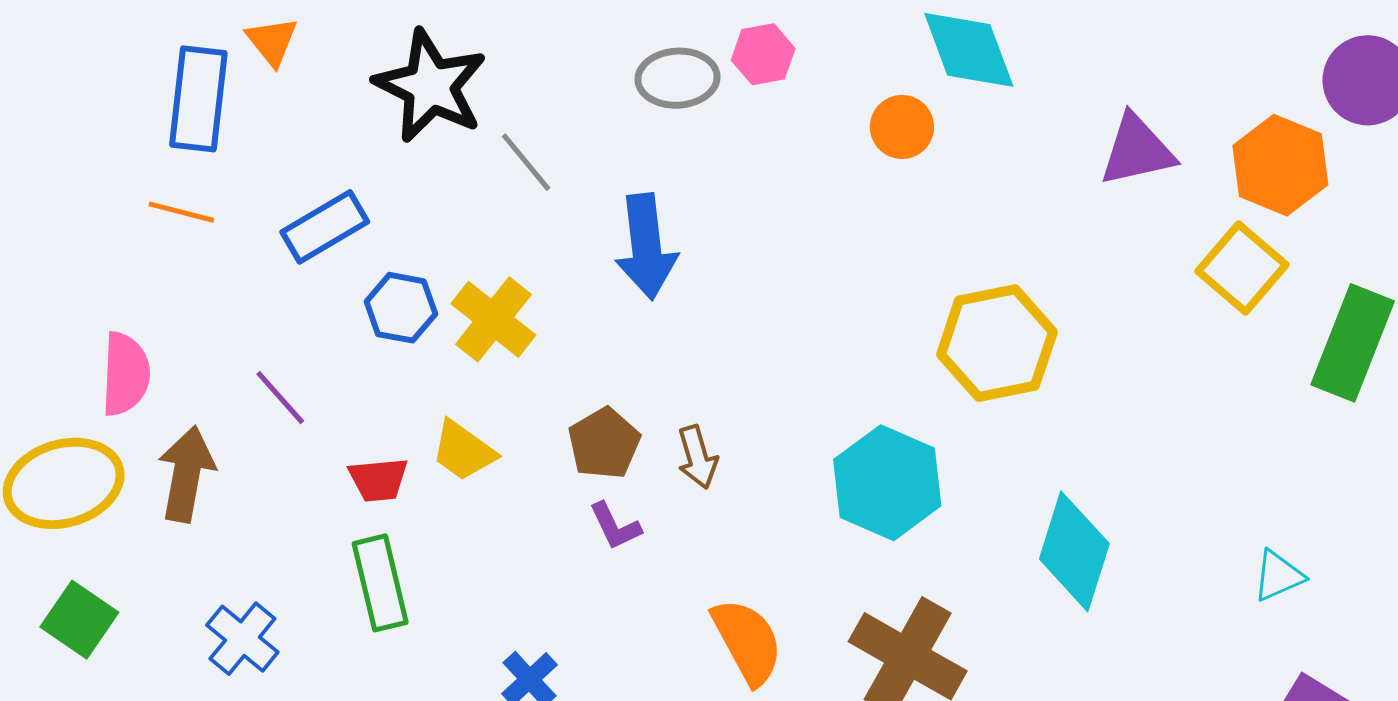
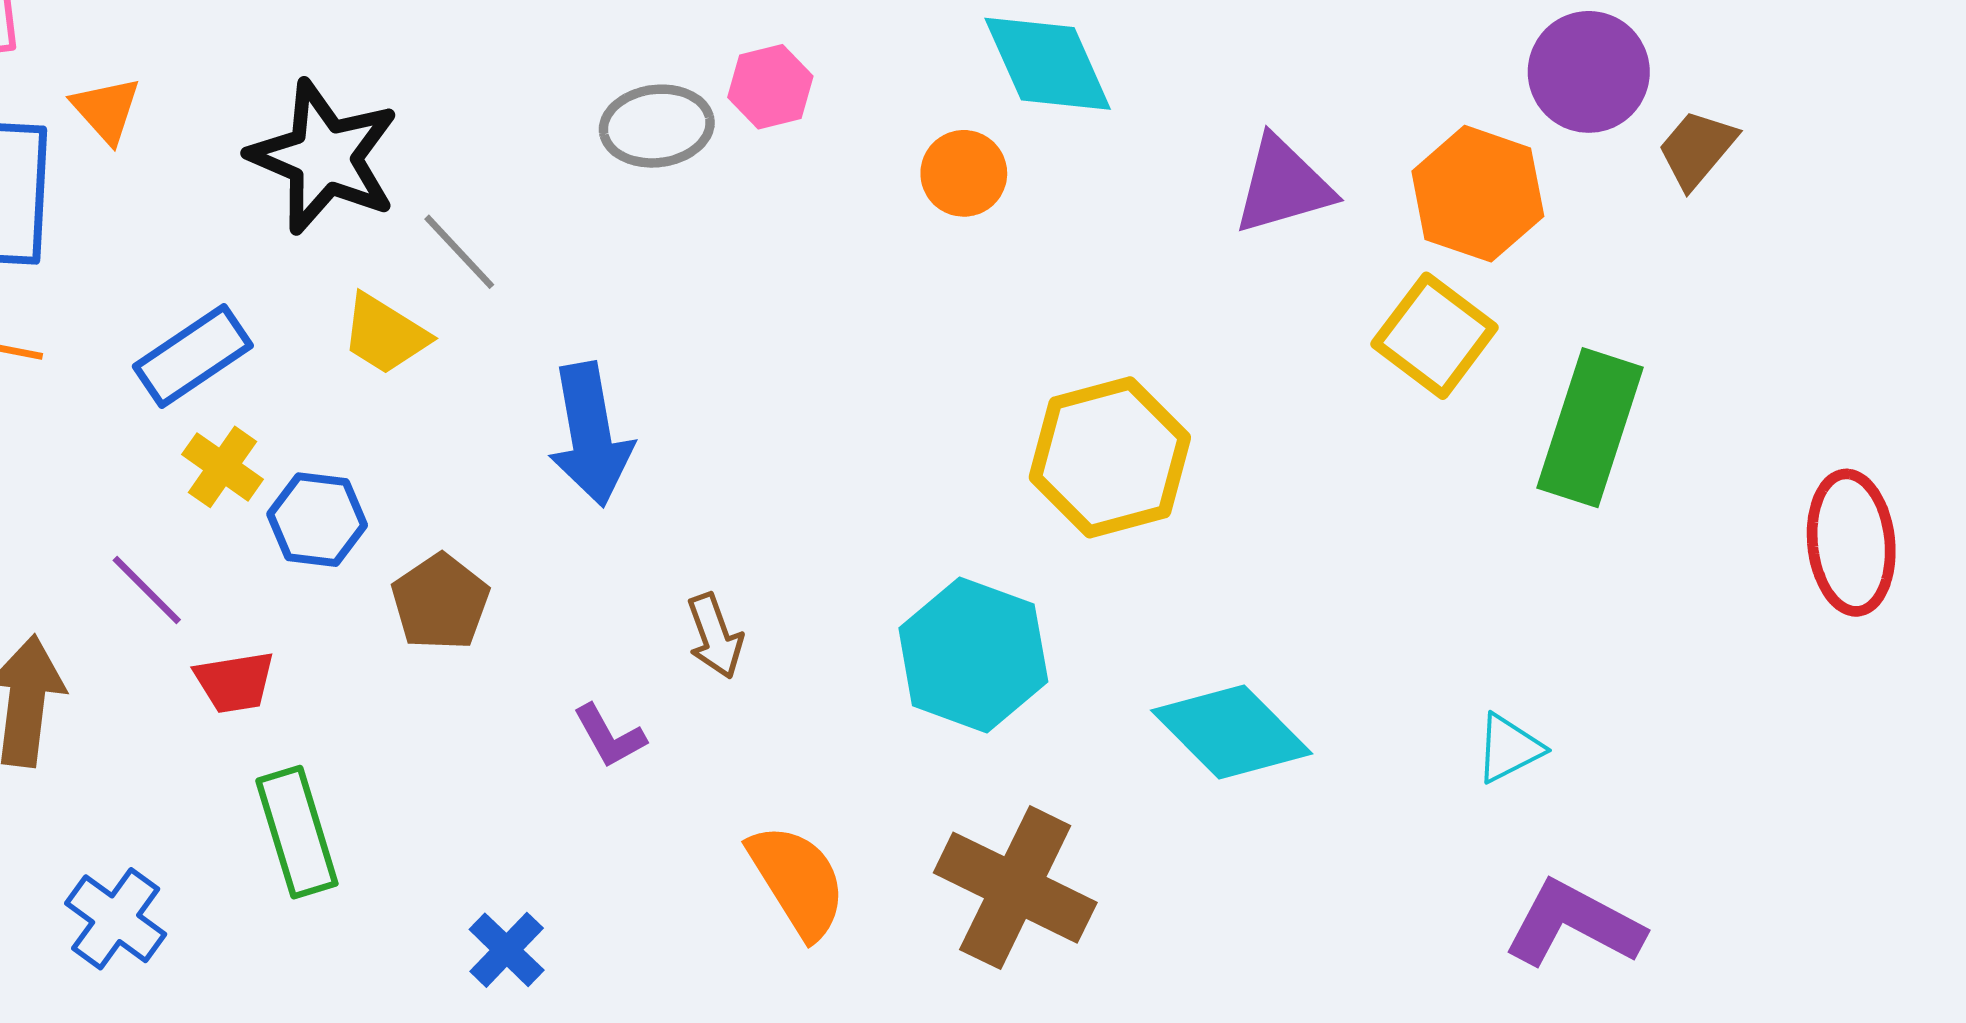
blue arrow: (646, 247) -> (590, 434), moved
blue hexagon: (401, 308) -> (317, 520), moved
yellow cross: (493, 319) -> (223, 467), moved, size x0.7
brown pentagon: (604, 443) -> (440, 602), moved
yellow trapezoid: (463, 451) -> (385, 334), moved
red trapezoid: (378, 480) -> (235, 682), moved
cyan diamond: (1074, 551) -> (1232, 732), turned -59

